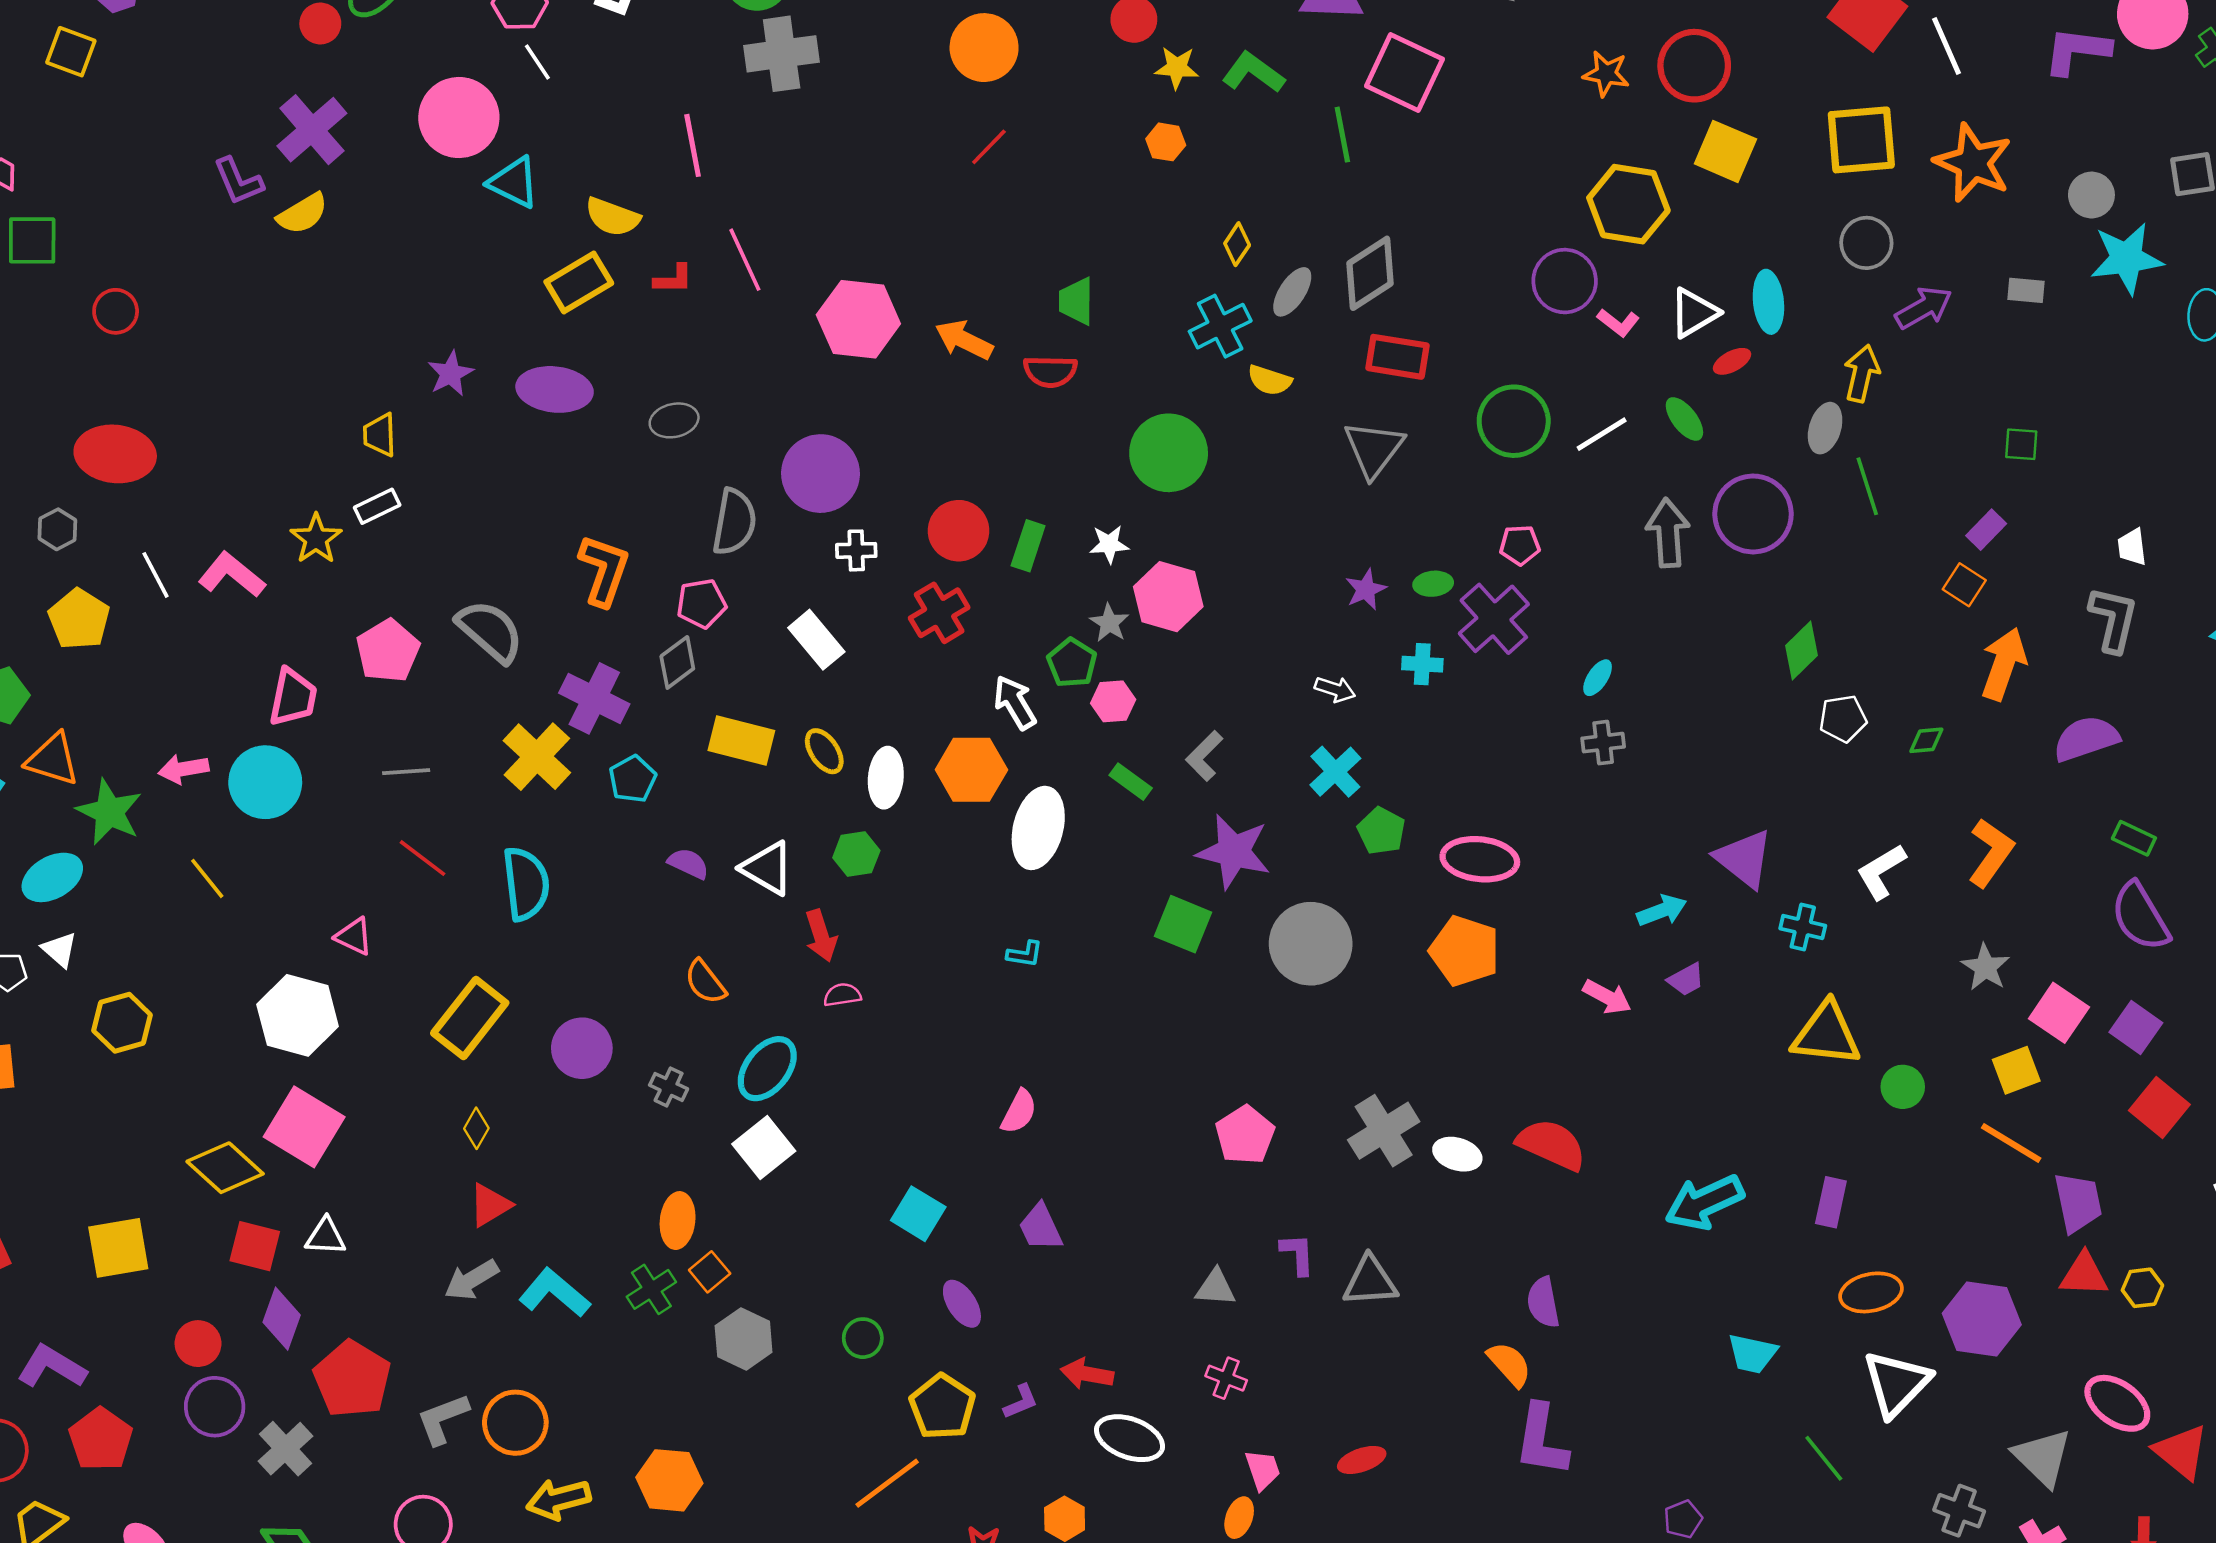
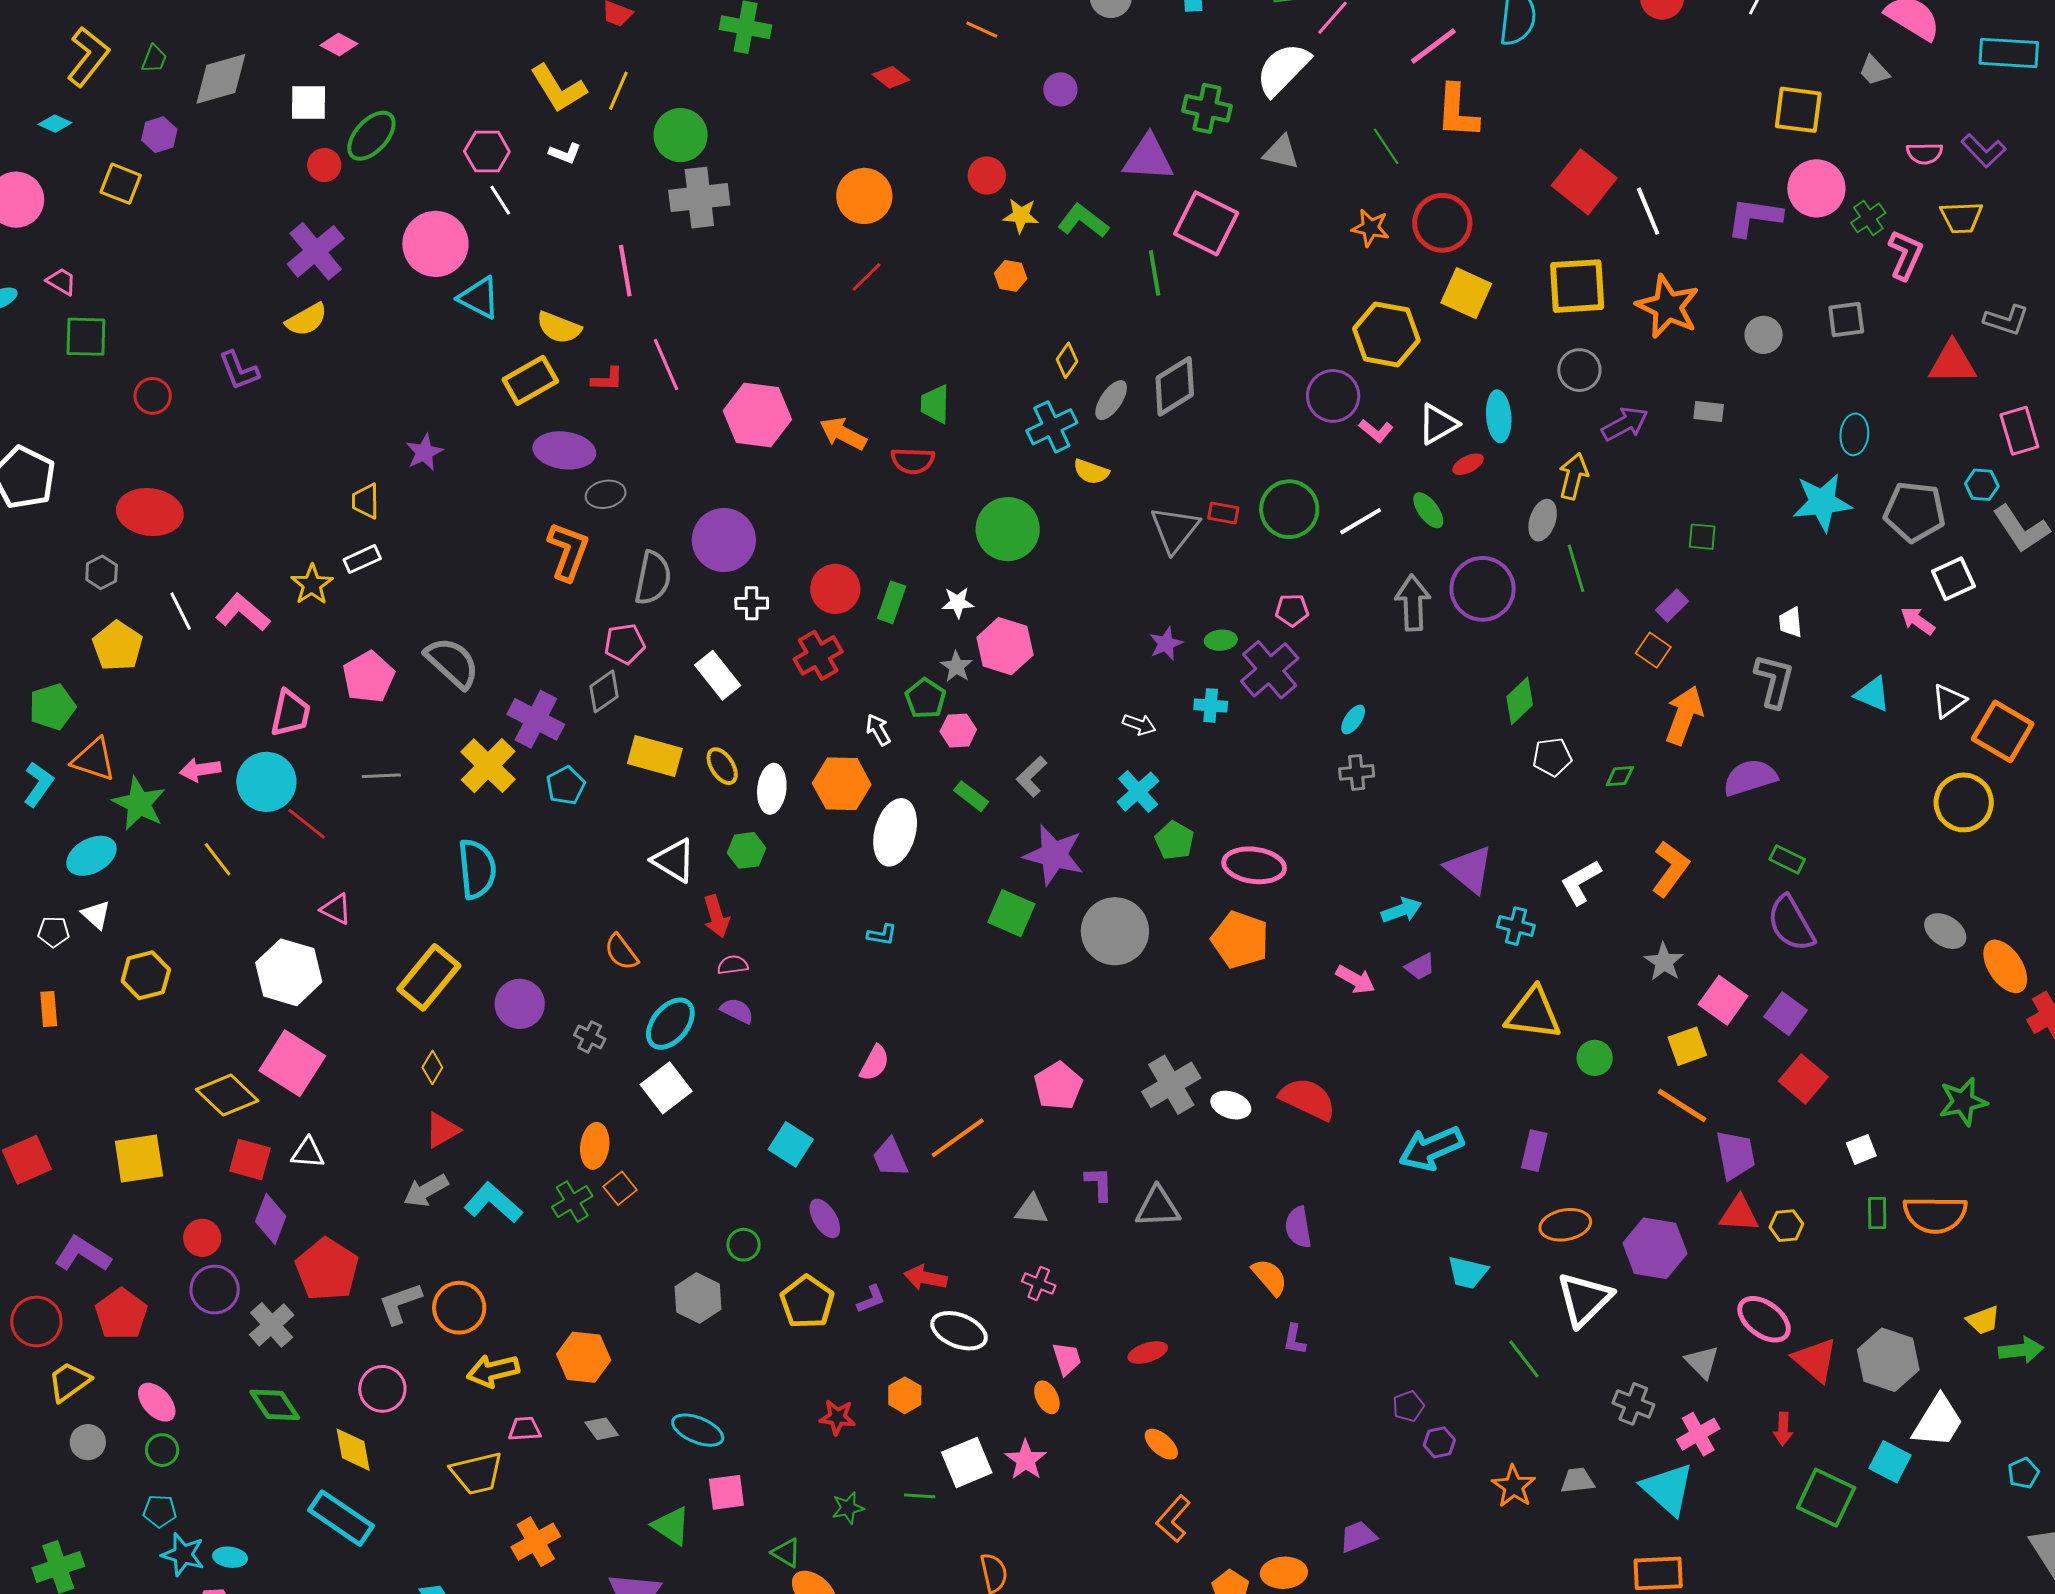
purple L-shape: (238, 181) -> (239, 370), moved
cyan star: (2127, 258) -> (1822, 502), moved
red rectangle: (1397, 357) -> (1223, 513), moved, size x0.6
purple ellipse: (555, 389) -> (564, 450), moved
orange L-shape: (604, 570) -> (568, 551), moved
white arrow: (1015, 702) -> (878, 730), size x0.7
red line: (423, 858) -> (307, 824), moved
purple semicircle: (688, 864) -> (737, 1011), moved
gray hexagon: (744, 1339) -> (698, 1298), moved
purple L-shape: (1541, 1440) -> (1294, 1339), size x0.5
gray triangle: (2043, 1457) -> (1702, 1362), size x0.7
orange line: (887, 1483) -> (958, 1138), moved
orange ellipse: (1239, 1518) -> (1047, 1397), turned -48

